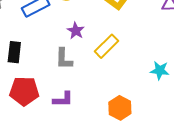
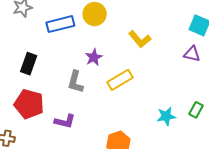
cyan star: (160, 70) -> (166, 116), turned -30

